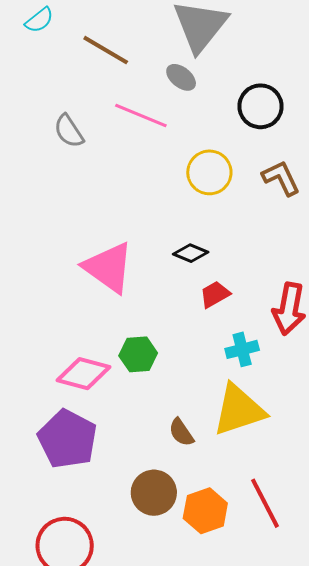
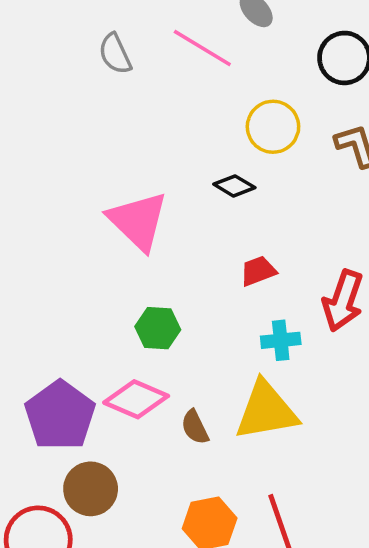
black diamond: (191, 253) -> (234, 186), moved
pink diamond: (83, 374) -> (136, 399), moved
brown circle: (154, 493) -> (91, 489), moved

